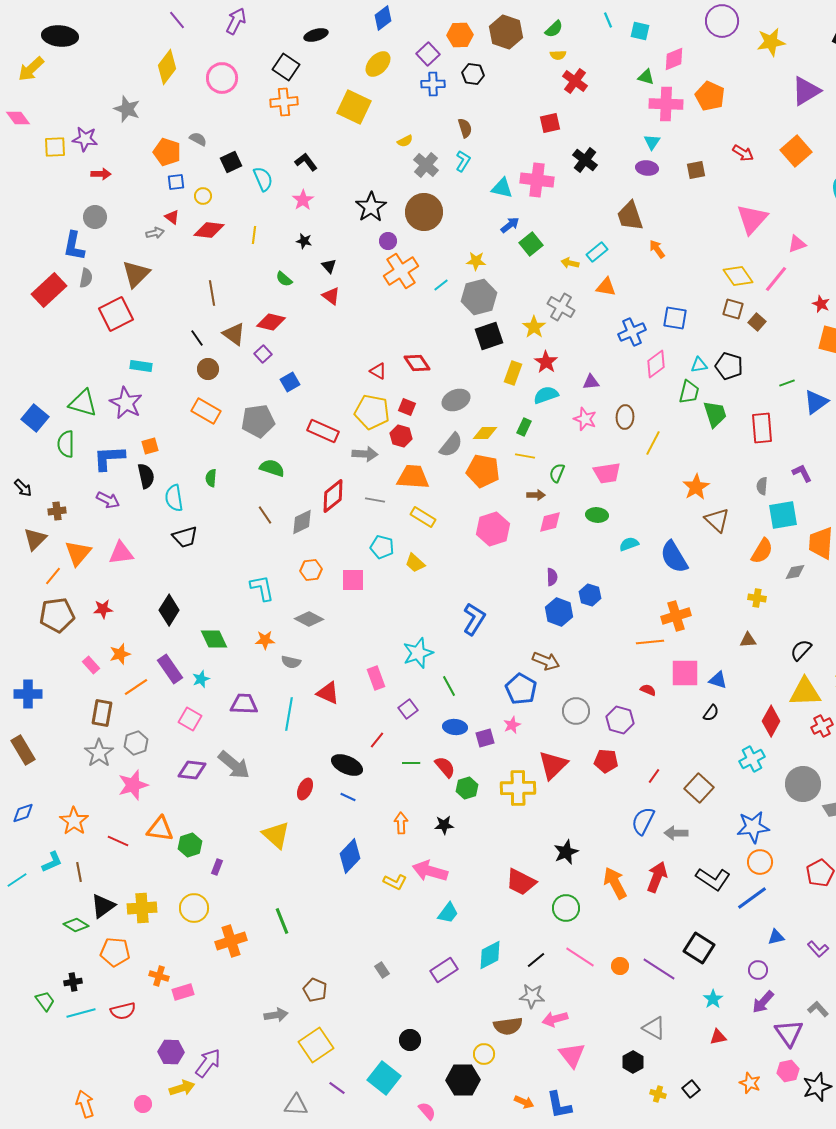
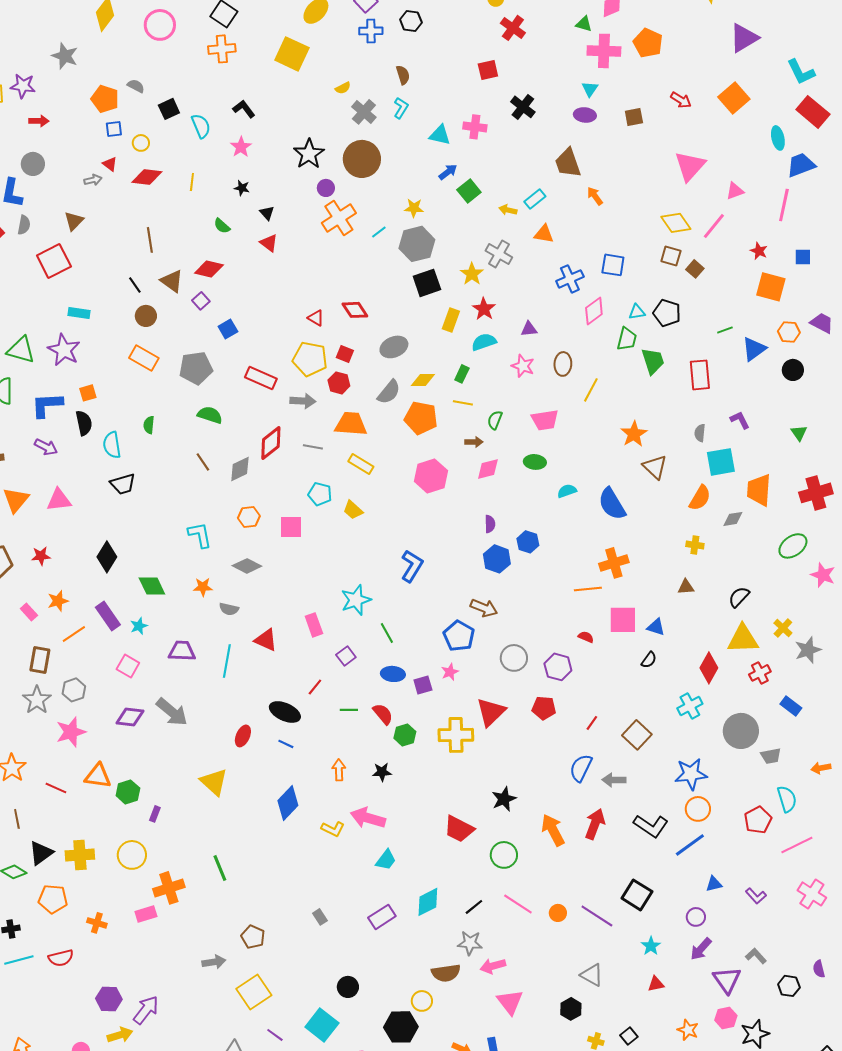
pink cross: (537, 180) -> (475, 127), size x0.7
brown triangle: (136, 274) -> (74, 221), size x0.7
pink rectangle: (183, 992) -> (146, 914), moved

